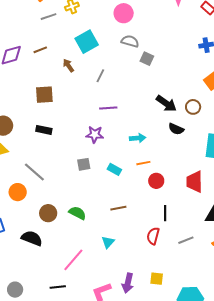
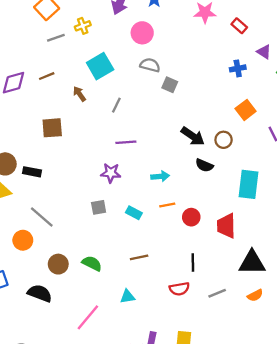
black rectangle: (44, 130) -> (32, 172), moved
red circle: (156, 181) -> (191, 217), moved
red semicircle: (153, 236) -> (179, 289), turned -114
cyan triangle: (108, 242) -> (127, 297), turned 40

